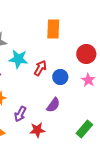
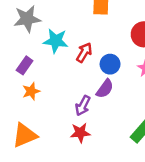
purple semicircle: (53, 105) -> (105, 89), moved
purple arrow: (20, 114) -> (83, 106), moved

